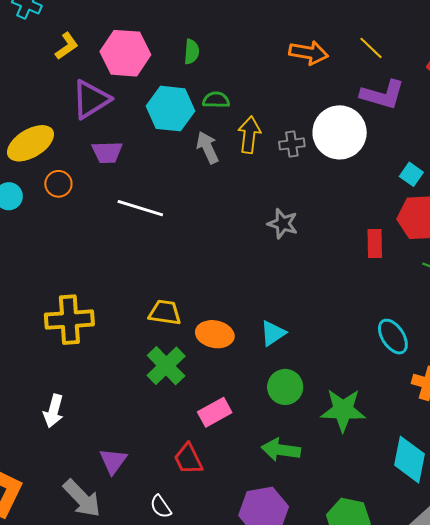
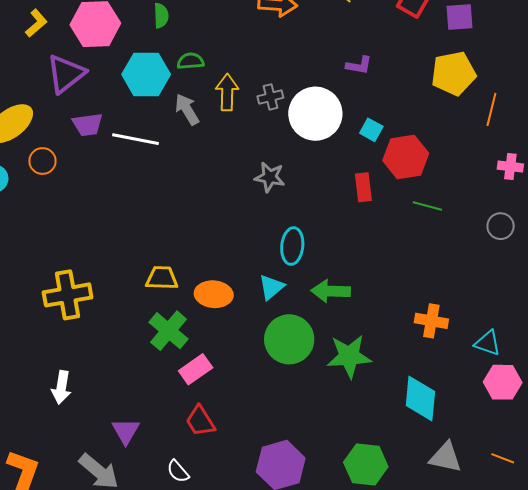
purple L-shape: (383, 95) -> (359, 65), moved, size x0.6
white circle: (340, 132) -> (315, 114), moved
cyan square: (411, 174) -> (371, 130), moved
white line: (140, 208) -> (135, 139), moved
cyan ellipse: (393, 337) -> (292, 246), moved, turned 45
green circle: (285, 387) -> (289, 339), size x1.4
pink rectangle: (215, 412) -> (196, 369), moved
green arrow: (281, 450) -> (331, 291), moved

